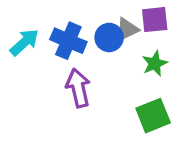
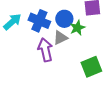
gray triangle: (127, 29) -> (60, 38), moved
green star: (155, 64) -> (77, 28), moved

